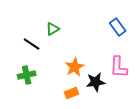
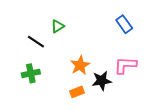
pink L-shape: (119, 67) -> (125, 65), turned 90

